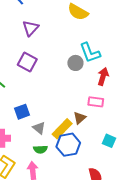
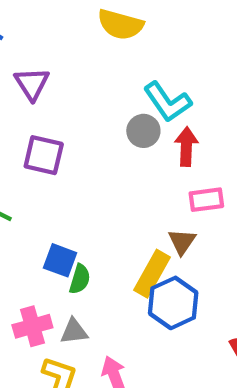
red arrow: (103, 77) -> (186, 147), moved
blue square: (22, 112) -> (60, 260), turned -35
gray triangle: (39, 128) -> (74, 331), moved, turned -32
green semicircle: (40, 149) -> (80, 279), moved, turned -56

